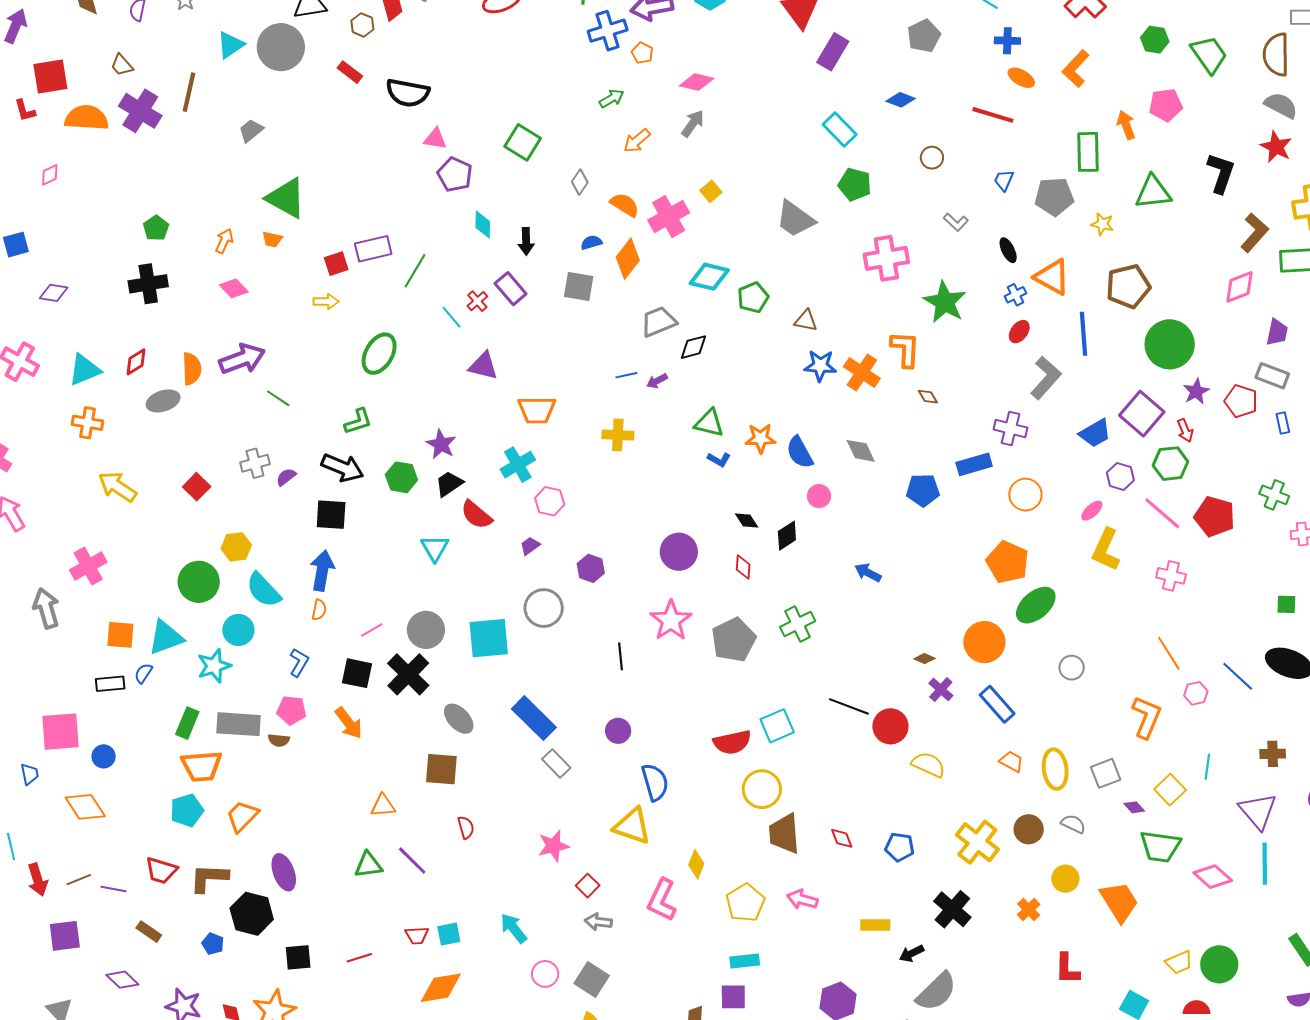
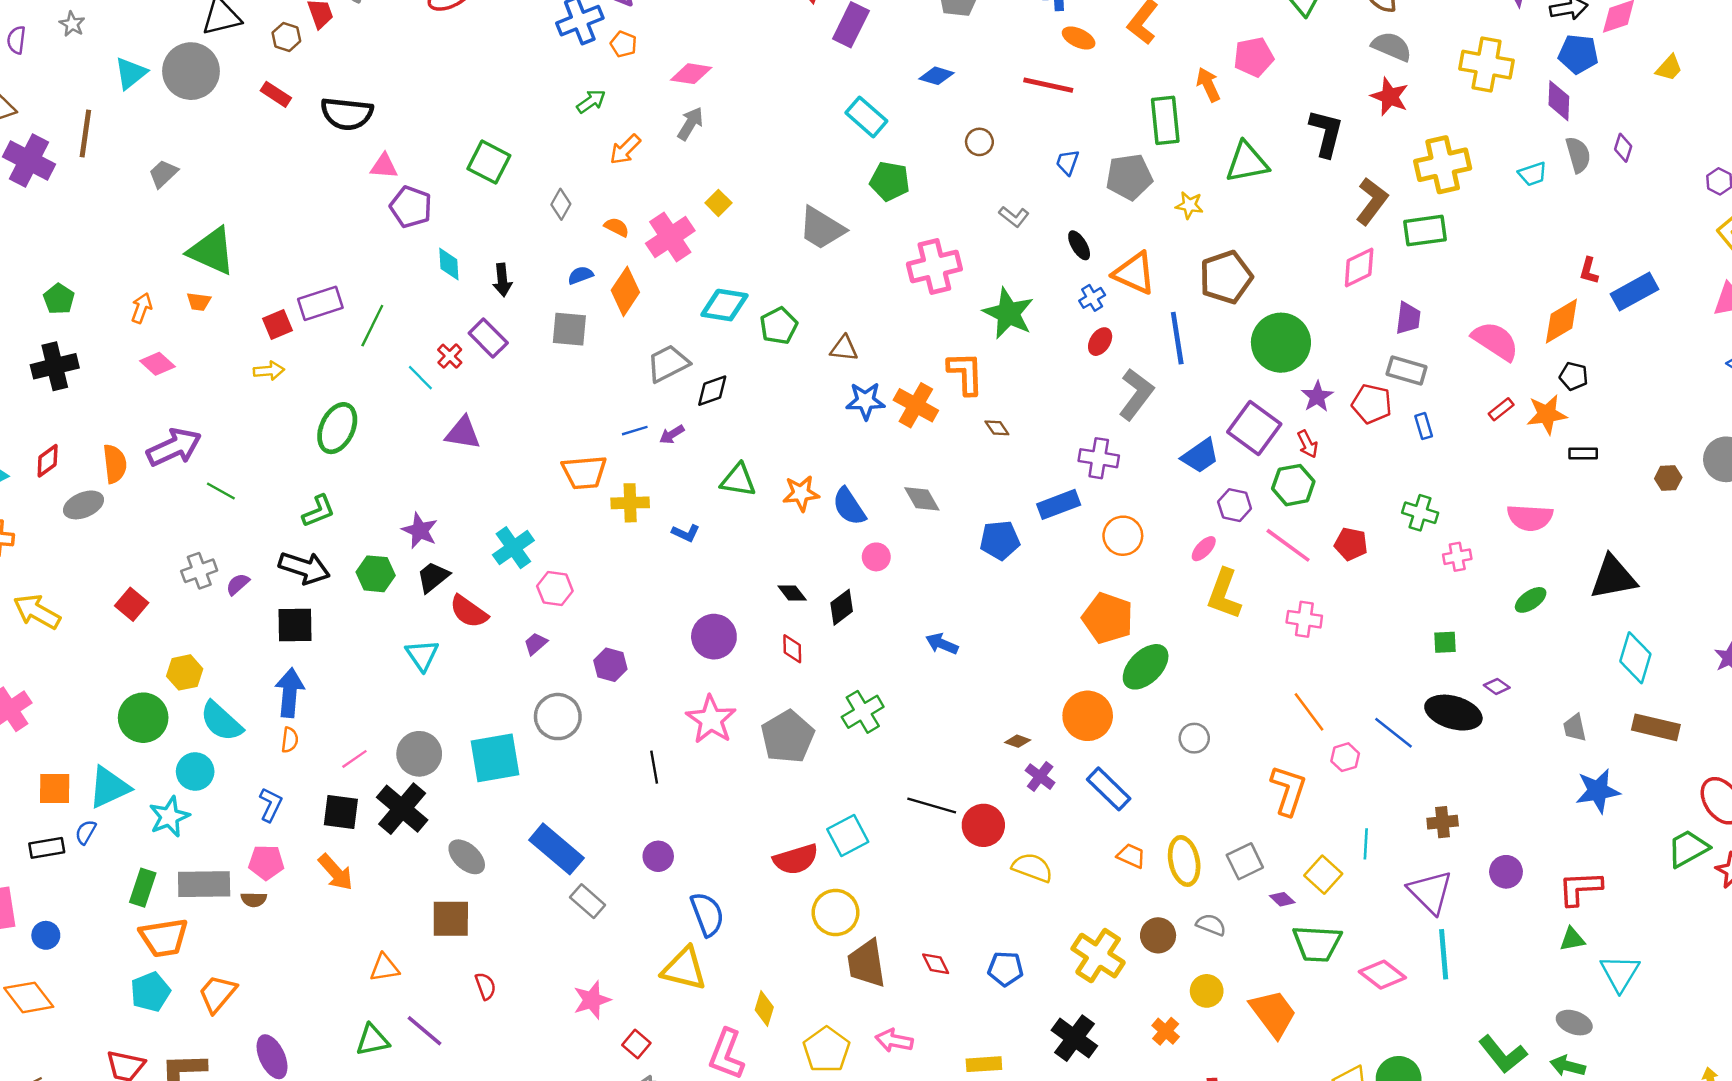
orange semicircle: (625, 205) -> (617, 227), size x0.7
orange trapezoid: (537, 410) -> (584, 472), moved
blue L-shape: (719, 459) -> (686, 533), moved
red pentagon: (1215, 516) -> (1351, 544), size x0.7

